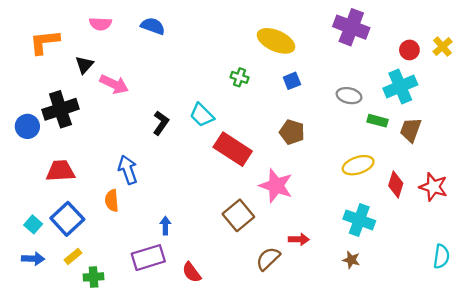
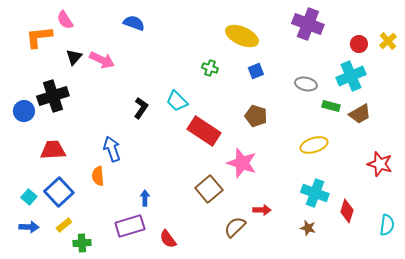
pink semicircle: (100, 24) -> (65, 20), moved, turned 54
pink arrow: (114, 84) -> (102, 60), moved
brown trapezoid: (411, 130) -> (360, 114), turned -140
red diamond: (396, 185) -> (347, 211), moved

